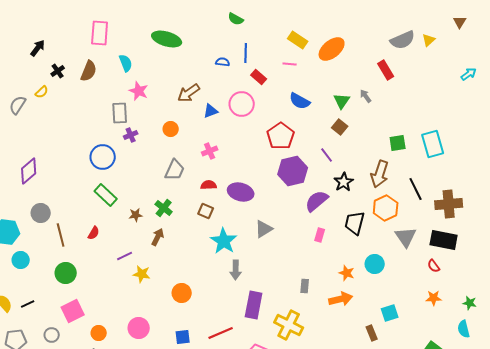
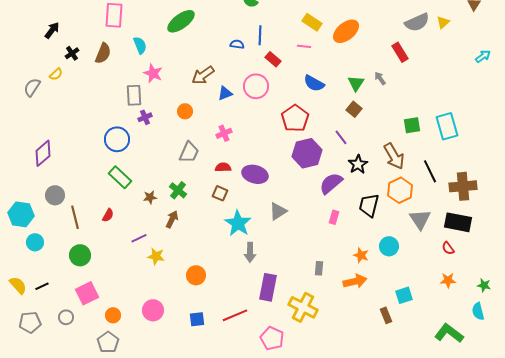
green ellipse: (167, 39) -> (181, 21), turned -52
brown arrow: (380, 174) -> (394, 156), turned -48

